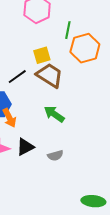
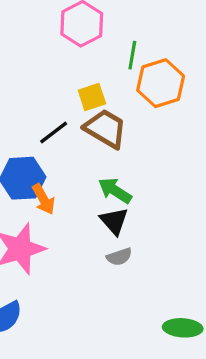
black triangle: (25, 147) -> (114, 221), moved, turned -42

